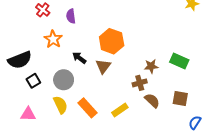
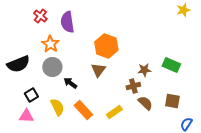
purple semicircle: (71, 16) -> (67, 22), size x1.5
black arrow: (79, 58) -> (70, 83), moved
gray circle: (64, 80) -> (52, 67), moved
black square: (33, 81) -> (31, 95), moved

